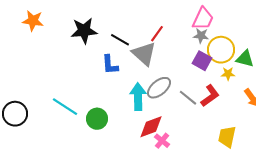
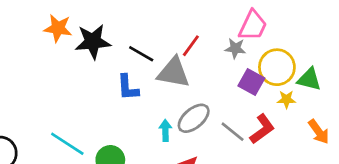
orange star: (33, 21) -> (58, 28), moved
gray star: (201, 36) -> (235, 48), moved
gray triangle: (144, 54) -> (173, 73), turned -32
cyan arrow: (138, 97) -> (165, 130), size x0.6

